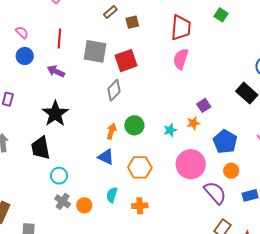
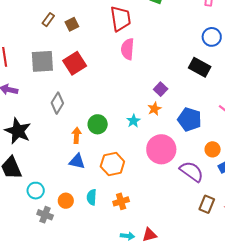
gray diamond: (114, 90) -> (57, 103), moved
orange circle: (231, 171) -> (213, 149), moved
orange circle: (84, 205) -> (66, 201), moved

